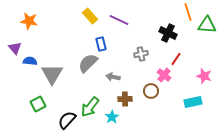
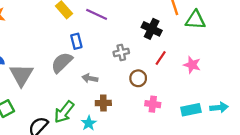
pink cross: (164, 75) -> (153, 104), moved, turned -32
pink star: (204, 76) -> (192, 65), moved
brown circle: (151, 91) -> (138, 78), moved
cyan rectangle: (193, 102) -> (191, 110), moved

